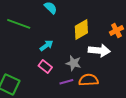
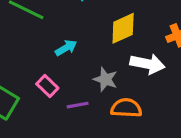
pink rectangle: (45, 66) -> (47, 86), moved
purple line: (66, 82) -> (78, 105), moved

